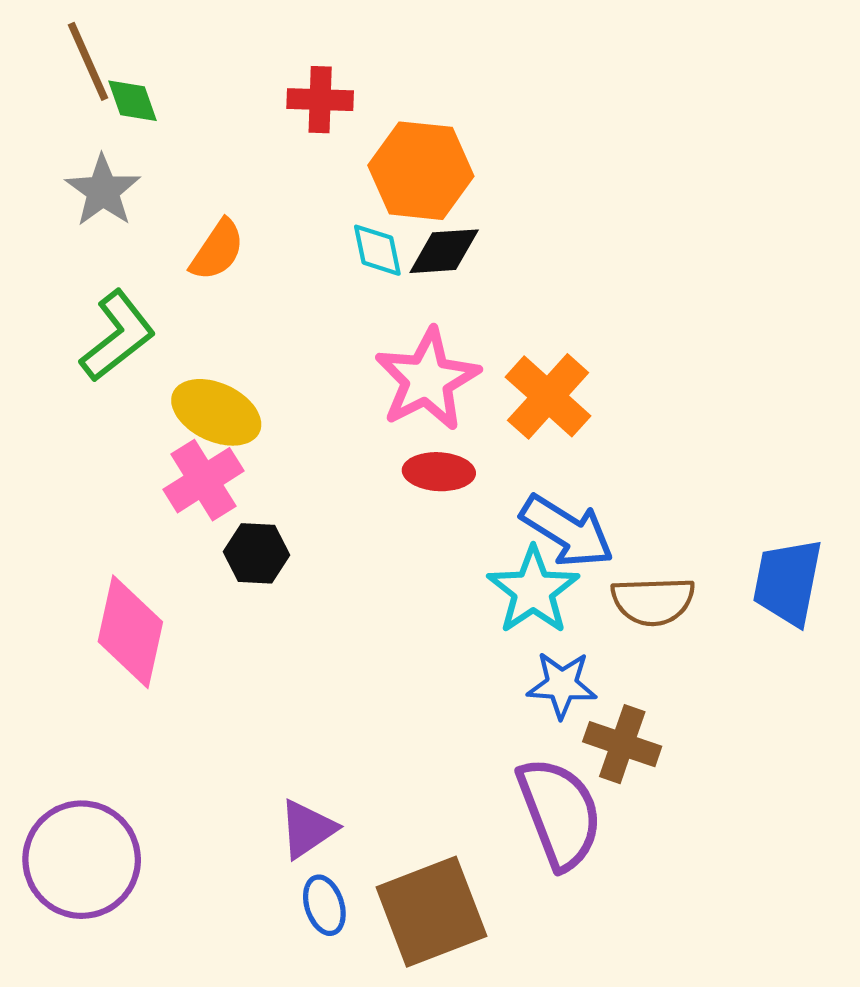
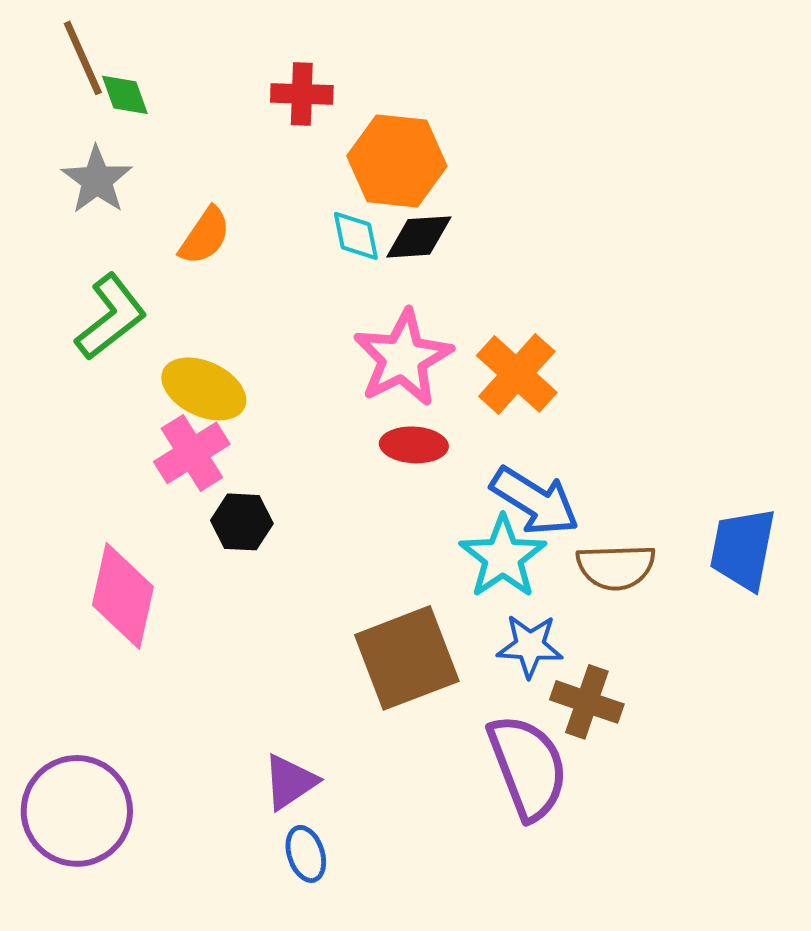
brown square: (431, 912) -> (407, 658), moved

